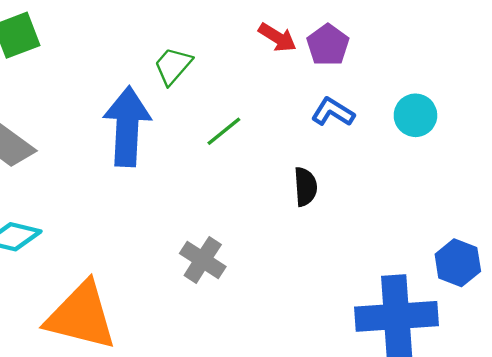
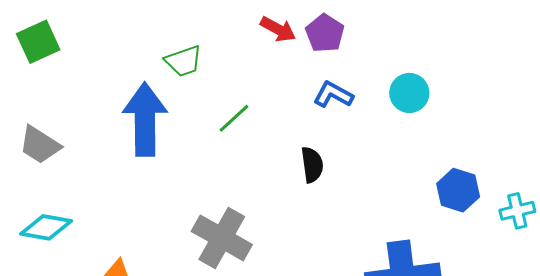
green trapezoid: (173, 66) -> (184, 61), turned -147
gray cross: (203, 260) -> (222, 238), size x1.4
blue hexagon: (458, 263) -> (458, 190), moved

